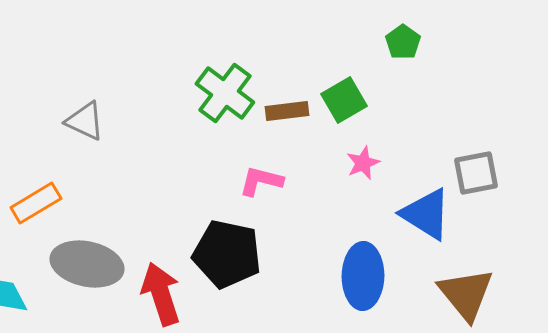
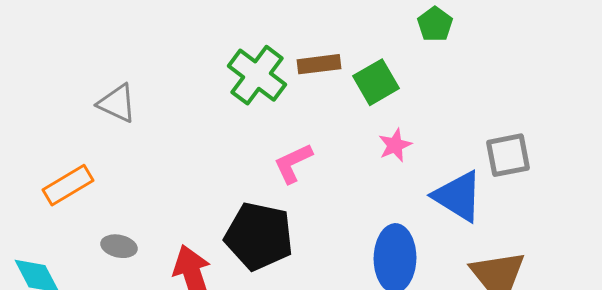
brown rectangle: (287, 111) -> (319, 64), moved
pink L-shape: (261, 181) -> (293, 163), turned -39
gray ellipse: (87, 264) -> (119, 246), size x0.5

